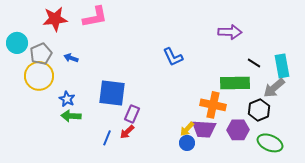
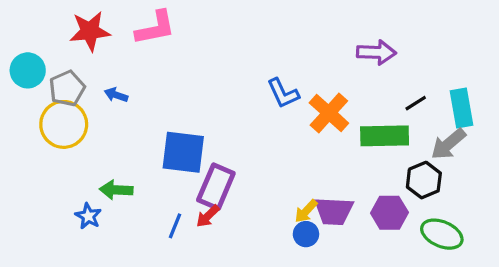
black line: (254, 63) -> (416, 103), turned -64
blue star: (67, 99) -> (88, 216), moved
orange cross: (213, 105) -> (329, 113), moved, turned 30
purple rectangle: (132, 114) -> (216, 187), size x1.5

